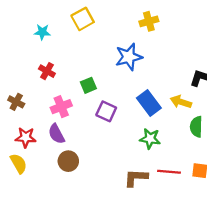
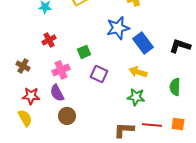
red cross: (47, 71) -> (49, 40), turned 32
yellow arrow: (181, 102) -> (138, 72), moved
blue rectangle: (149, 103) -> (143, 43), moved

